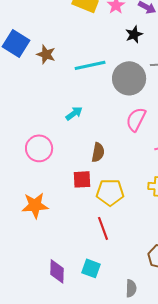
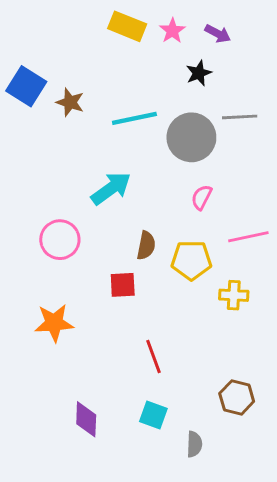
cyan arrow: (74, 113) -> (111, 188), size x1.6
pink semicircle: (136, 119) -> (202, 197), size x0.7
yellow pentagon: (110, 192) -> (191, 260), moved
cyan square: (91, 268) -> (153, 415), moved

